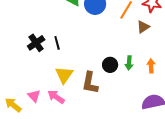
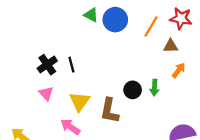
brown triangle: (143, 27) -> (171, 46), turned 32
orange arrow: (151, 66) -> (179, 70), moved, turned 40
pink triangle: (34, 96) -> (46, 93), moved

